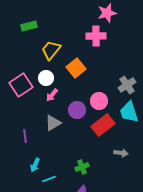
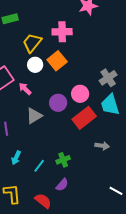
pink cross: (96, 36) -> (62, 32), moved
white circle: (46, 78) -> (35, 65), moved
pink arrow: (52, 95) -> (25, 89), moved, turned 96
cyan line: (49, 179) -> (39, 166), moved, turned -32

